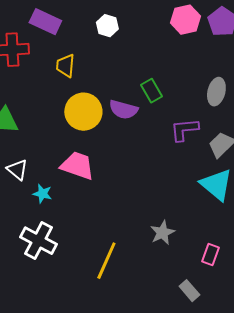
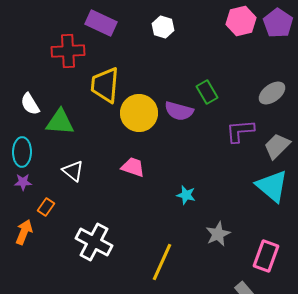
yellow trapezoid: (65, 66) -> (105, 85), moved, size x1.5
gray ellipse: (216, 92) -> (272, 93), turned 40
pink trapezoid: (77, 166) -> (133, 167), size x0.7
cyan star: (42, 194) -> (186, 195), moved
pink rectangle: (210, 255) -> (266, 256), size x1.4

